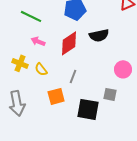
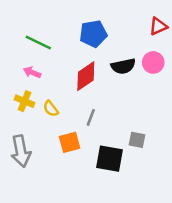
pink arrow: (38, 41) -> (32, 72), moved
pink circle: (123, 69) -> (153, 62), moved

